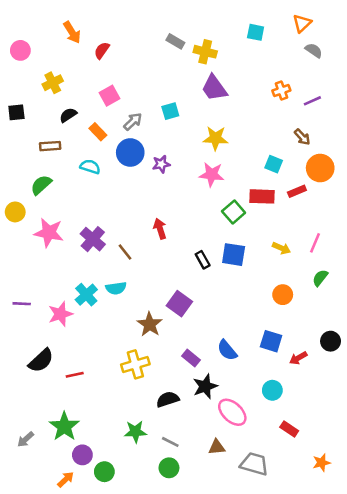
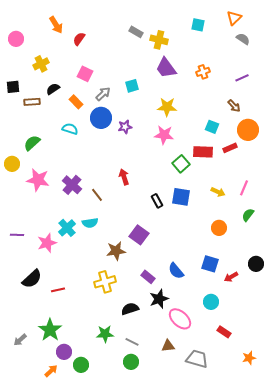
orange cross: (281, 90) -> (203, 72), moved
pink square: (110, 96) -> (85, 74), turned -35
brown rectangle: (50, 146) -> (32, 102), moved
brown star: (150, 324) -> (116, 251), turned 30

